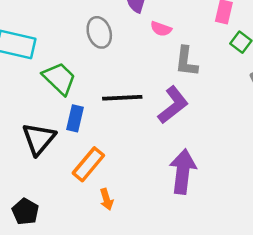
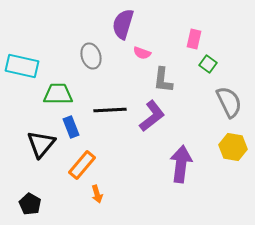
green trapezoid: (59, 78) -> (58, 94), turned -44
blue rectangle: (75, 118) -> (71, 127), turned -35
purple arrow: (183, 172) -> (181, 164), moved

